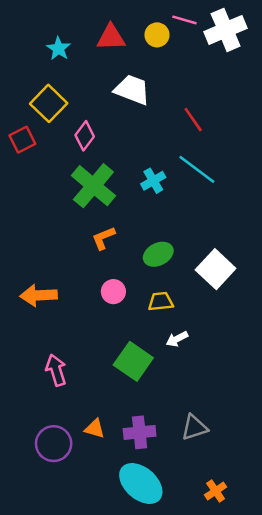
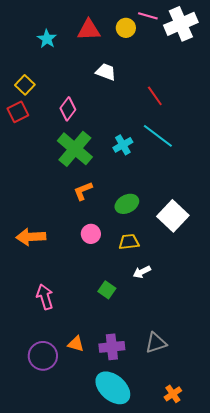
white trapezoid: (132, 90) -> (106, 72), size x0.7
yellow square: (49, 103) -> (25, 85), moved, size x0.7
green square: (133, 361) -> (107, 290), size x0.6

